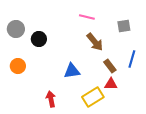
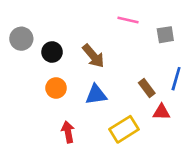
pink line: (87, 17) -> (128, 20), moved
brown arrow: (95, 42) -> (93, 56), moved
orange circle: (18, 66) -> (56, 88), moved
red triangle: (111, 84) -> (161, 112), moved

